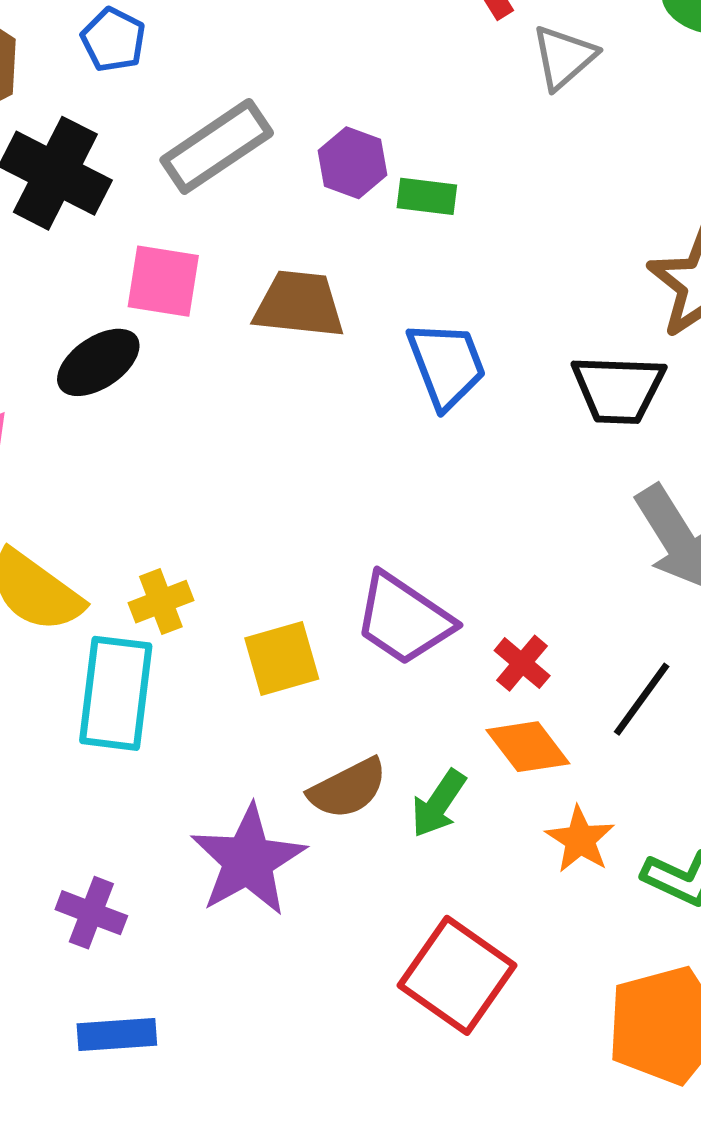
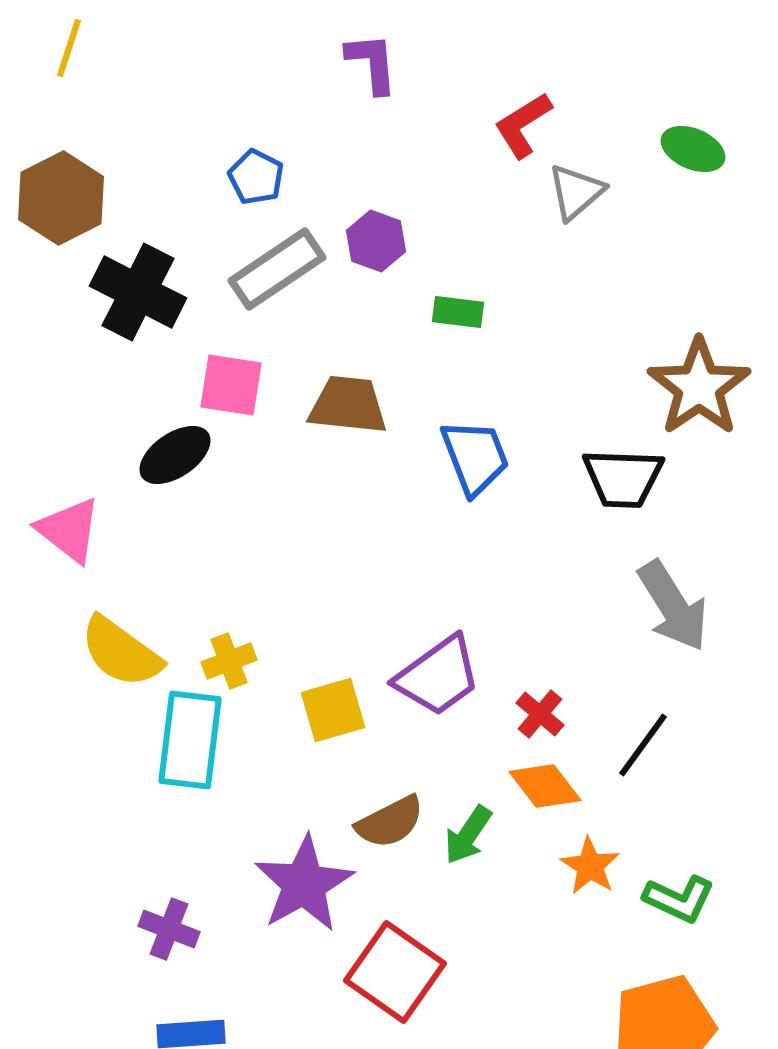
blue pentagon: (113, 40) -> (256, 177), moved
purple hexagon: (353, 163) -> (376, 241), moved
purple trapezoid: (404, 619) -> (438, 676), turned -70
red square: (457, 975) -> (395, 972), moved

